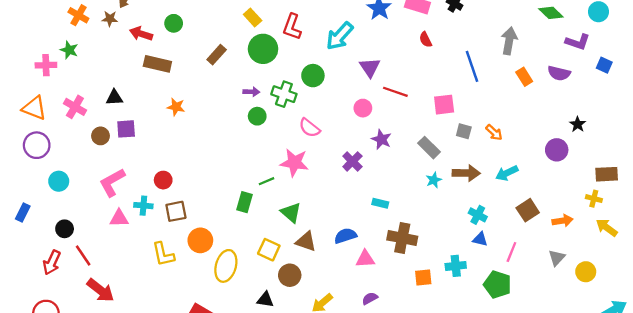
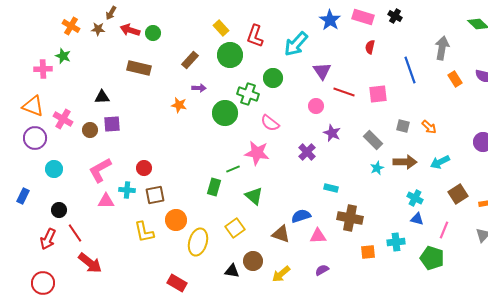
red arrow: (141, 34) -> (130, 30), moved
red semicircle: (426, 40) -> (370, 47), turned 40
purple arrow: (251, 92) -> (199, 88), moved
pink square: (444, 105) -> (378, 94), moved
pink cross: (75, 107) -> (63, 119), moved
orange star: (176, 107) -> (179, 105), moved
green circle: (257, 116) -> (225, 113), size x1.6
brown triangle: (306, 242) -> (281, 234), moved
yellow square: (269, 250) -> (235, 228), turned 30
brown circle: (290, 275) -> (253, 261), moved

